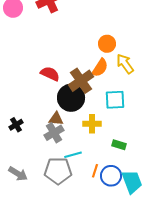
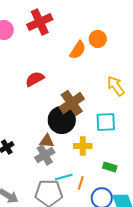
orange circle: (107, 44) -> (98, 39), moved
orange semicircle: (100, 68) -> (78, 50), moved
red semicircle: (50, 74) -> (35, 79), moved, turned -54
orange line: (95, 171) -> (81, 183), moved

